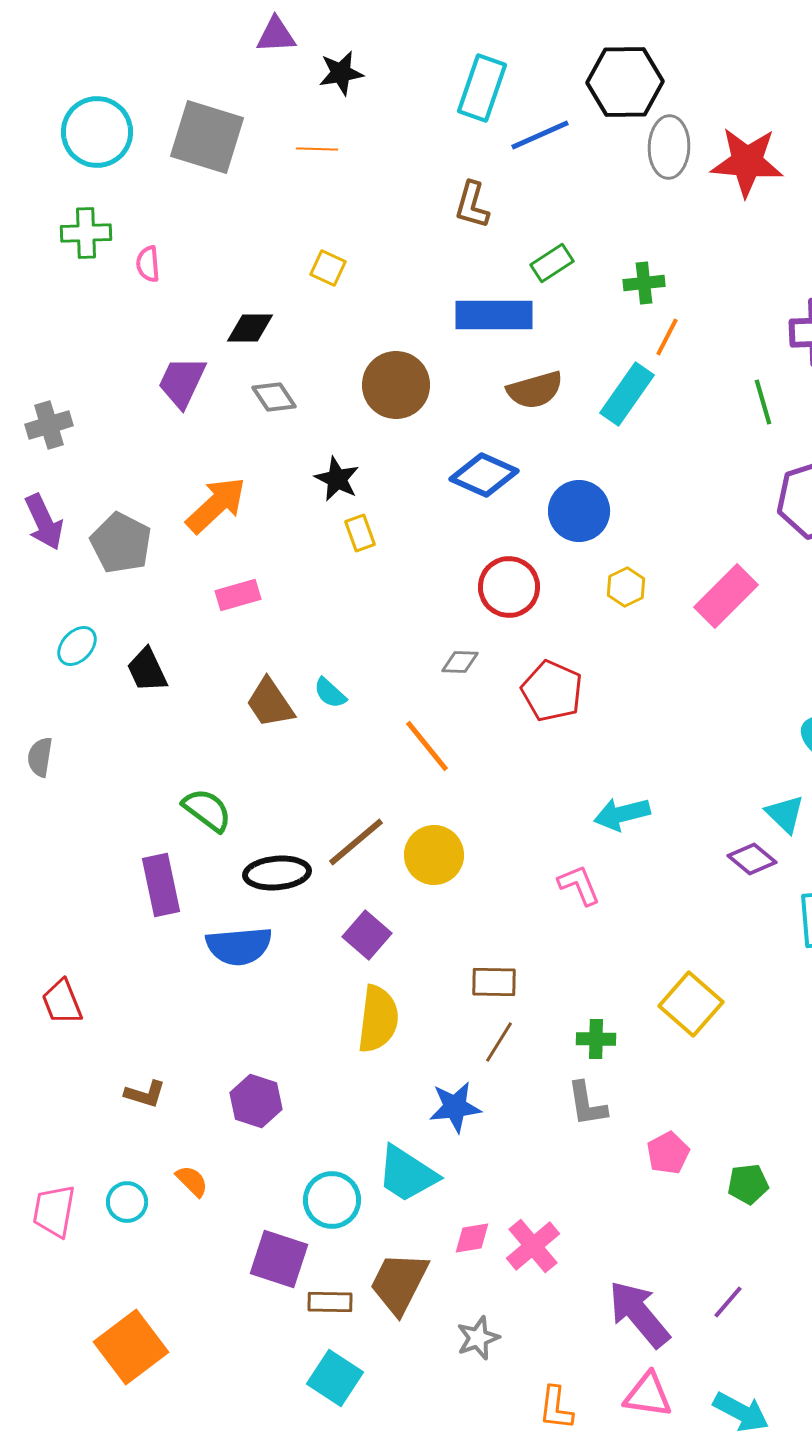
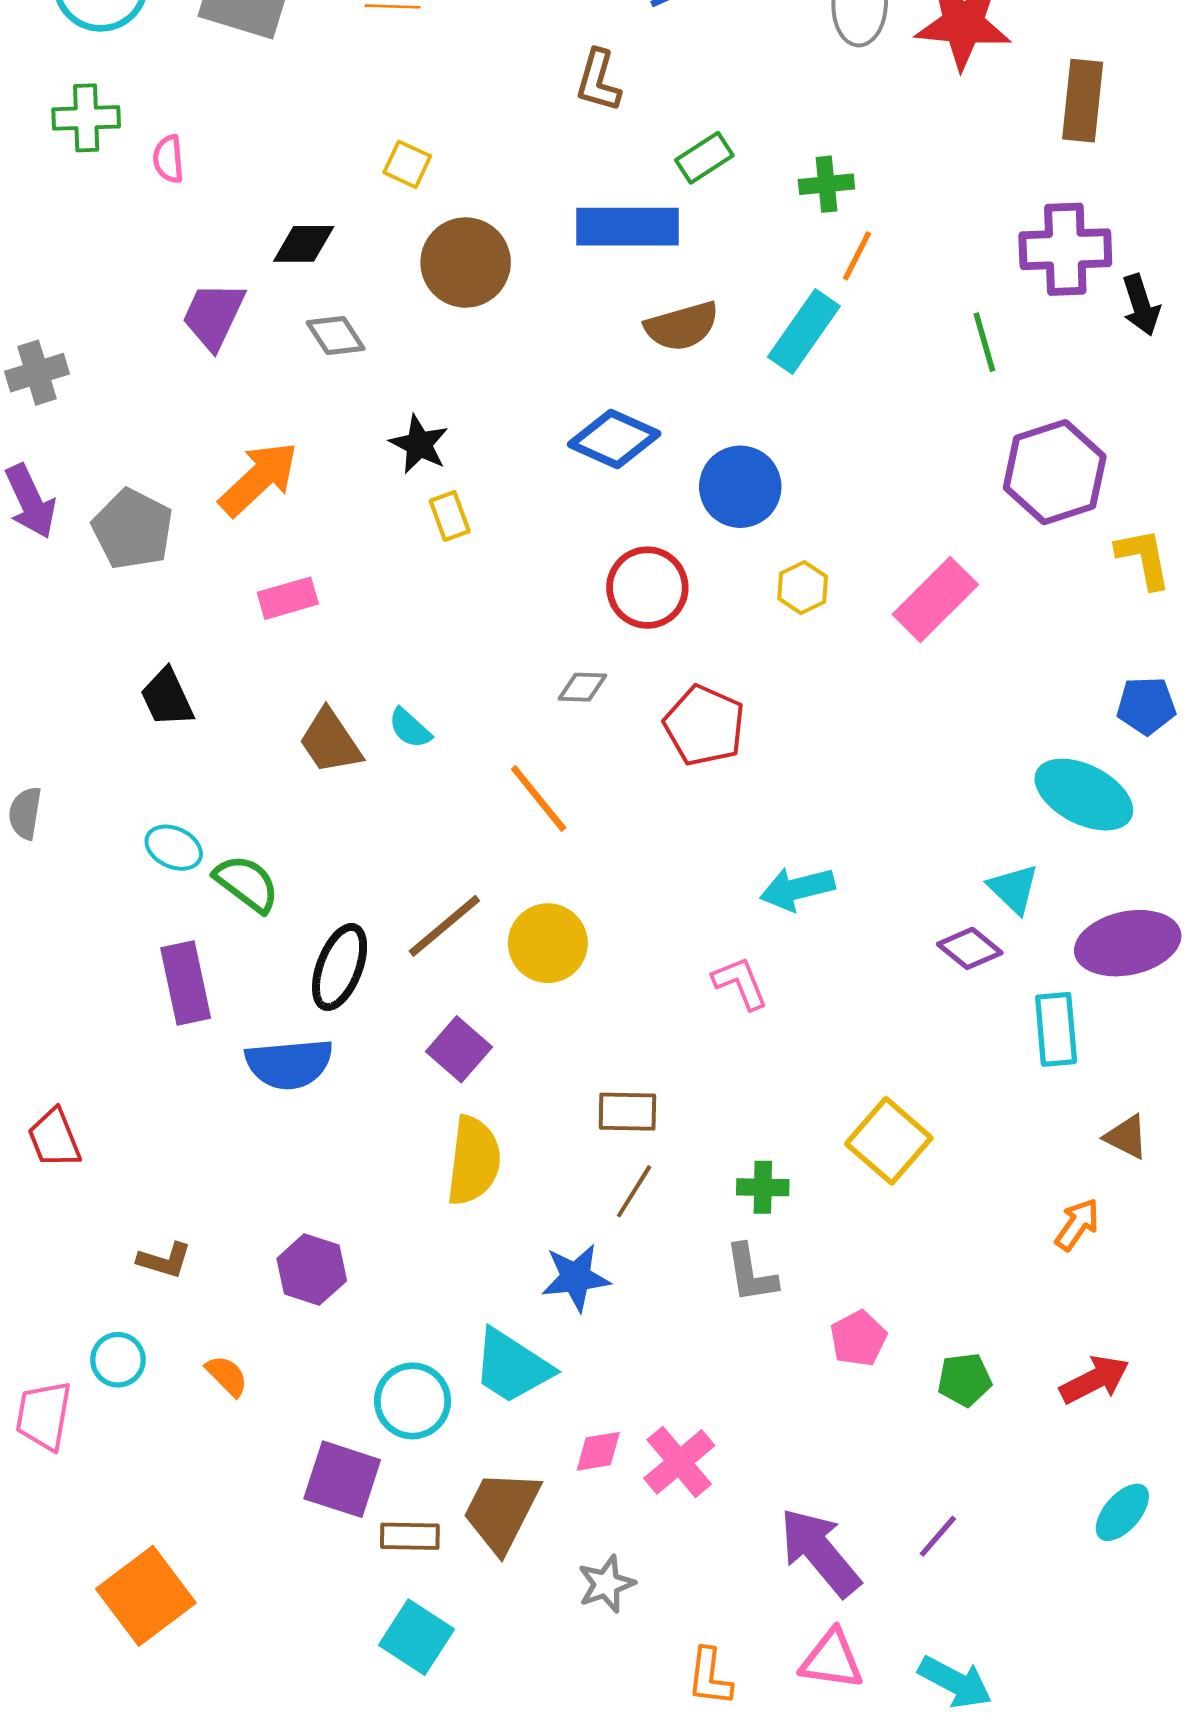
brown circle: (396, 385) -> (466, 263), moved
cyan ellipse: (77, 646) -> (174, 848), moved, turned 72
black ellipse: (277, 873) -> (340, 967), turned -64
cyan circle: (127, 1202) -> (118, 1360), moved

